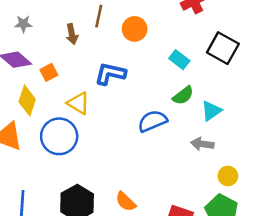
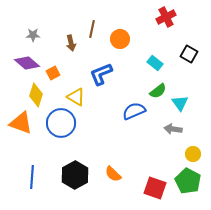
black square: (223, 48) -> (189, 54), size x0.7
blue L-shape: (110, 74) -> (101, 74), turned -35
cyan triangle: (211, 111) -> (180, 103), turned -30

